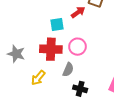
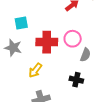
cyan square: (57, 24) -> (21, 23), moved
gray semicircle: (68, 70) -> (85, 55), moved

